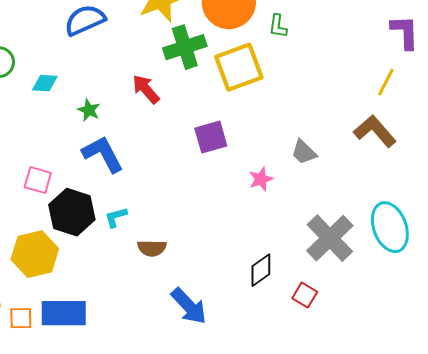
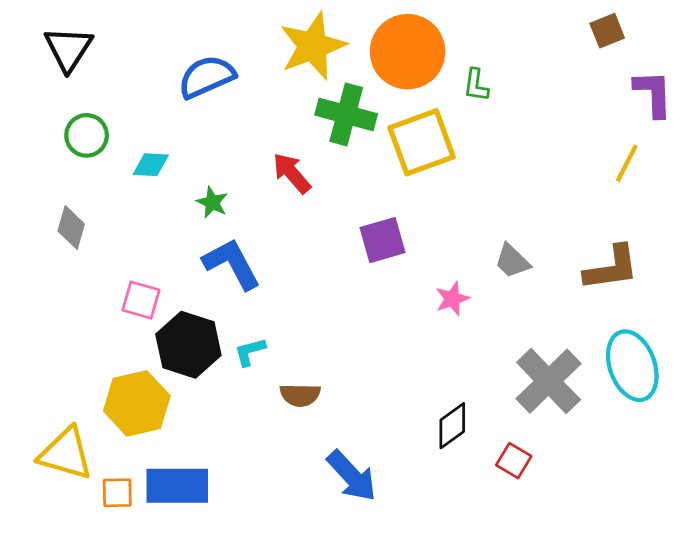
green cross: (185, 47) -> (346, 114), turned 33
brown L-shape: (375, 131) -> (611, 268), moved, turned 123

